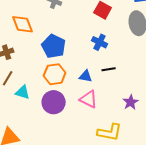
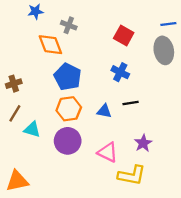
orange diamond: (23, 24) -> (50, 45), moved
pink triangle: (89, 99) -> (108, 152), moved
purple star: (131, 102) -> (143, 143), moved

